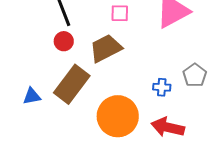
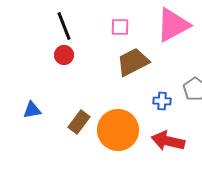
brown trapezoid: (106, 48) -> (133, 62), moved
brown rectangle: (72, 84) -> (79, 122), moved, size x0.6

